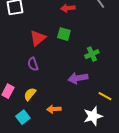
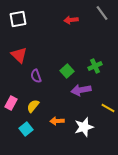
green square: (64, 34) -> (67, 71), moved, turned 32
red triangle: (38, 38) -> (19, 55), moved, turned -36
white star: (93, 116) -> (84, 127), moved

